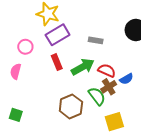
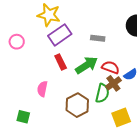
pink circle: (25, 47) -> (17, 42), moved
pink semicircle: (16, 71) -> (42, 89), moved
green semicircle: (97, 96) -> (102, 93), turned 54

